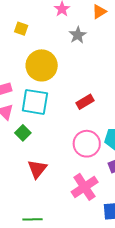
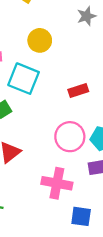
yellow circle: (42, 65) -> (40, 40), size x0.7
pink cross: (85, 187) -> (57, 183), turned 32

